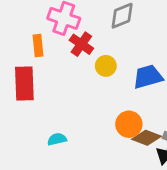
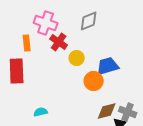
orange circle: (129, 124) -> (94, 81), moved
brown diamond: (147, 138) -> (107, 111), turned -35

